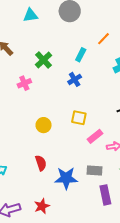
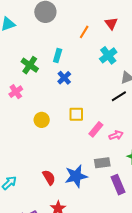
cyan rectangle: (81, 55) -> (58, 56), moved
yellow circle: (44, 125) -> (42, 120), moved
red semicircle: (41, 163) -> (49, 177), moved

